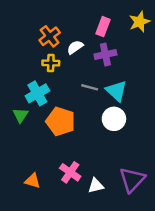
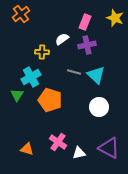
yellow star: (139, 22) -> (115, 18), turned -30
orange cross: (50, 36) -> (21, 14), moved
white circle: (114, 119) -> (99, 107), moved
purple triangle: (132, 180) -> (109, 148), turned -45

